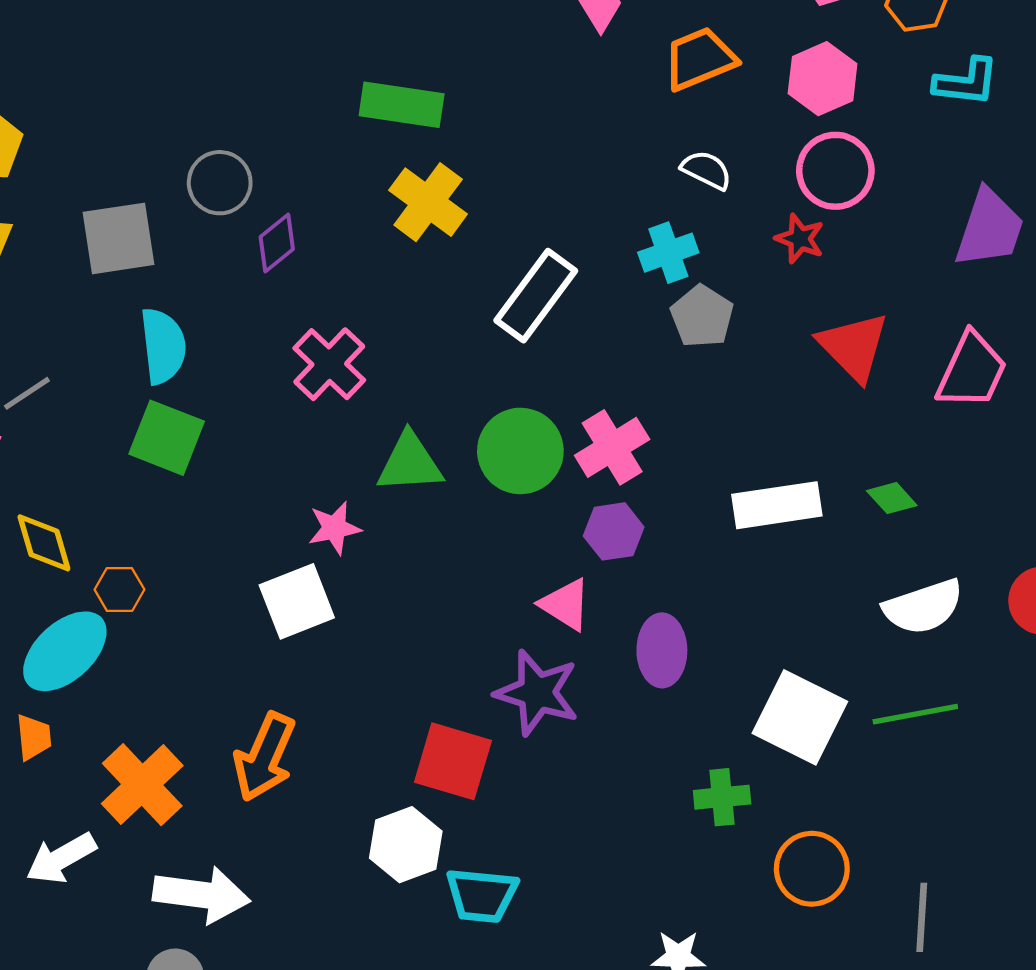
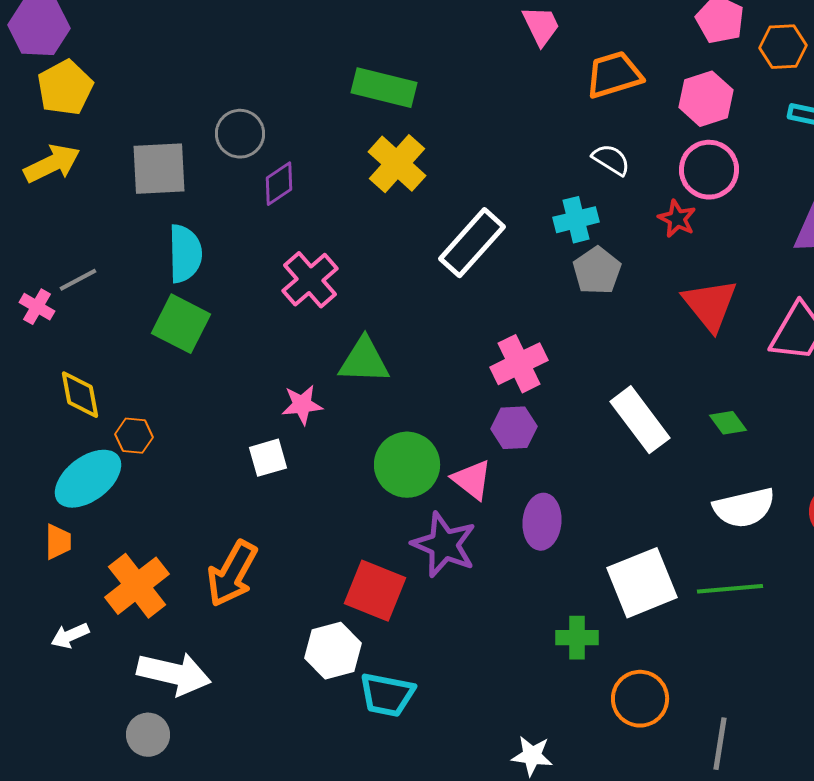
green circle: (520, 451) -> (407, 465), moved
white rectangle: (777, 505) -> (640, 420), turned 56
white square: (297, 601) -> (268, 458), size x0.7
white square: (800, 717) -> (642, 583), turned 36
white arrow: (61, 858) -> (70, 636), size x0.7

